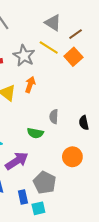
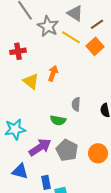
gray star: (24, 56) -> (48, 26), moved
orange circle: (72, 157) -> (98, 153), moved
gray pentagon: (45, 183) -> (67, 150), moved

